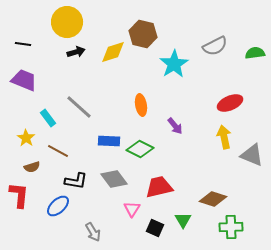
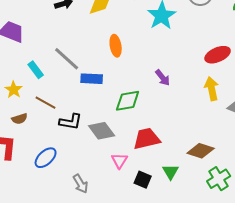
orange ellipse: (141, 105) -> (116, 46), moved
blue rectangle: (109, 141) -> (92, 79), moved
green diamond: (140, 149) -> (128, 101), turned -36
black L-shape: (76, 181) -> (71, 122), moved
green cross: (231, 227) -> (219, 179), turned -30

